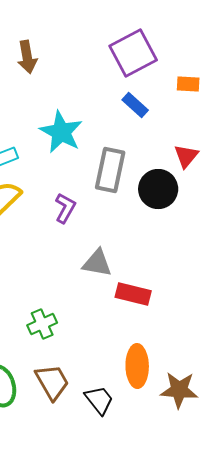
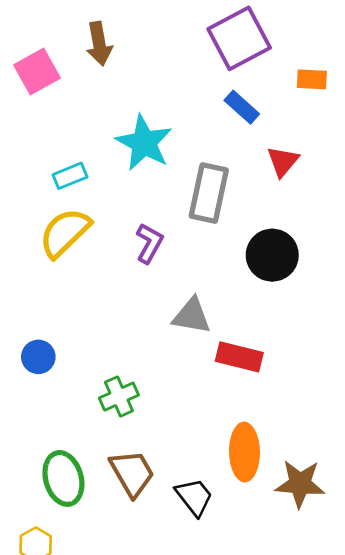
red triangle: (186, 156) -> (283, 161), moved
black circle: (158, 189) -> (272, 255), moved

